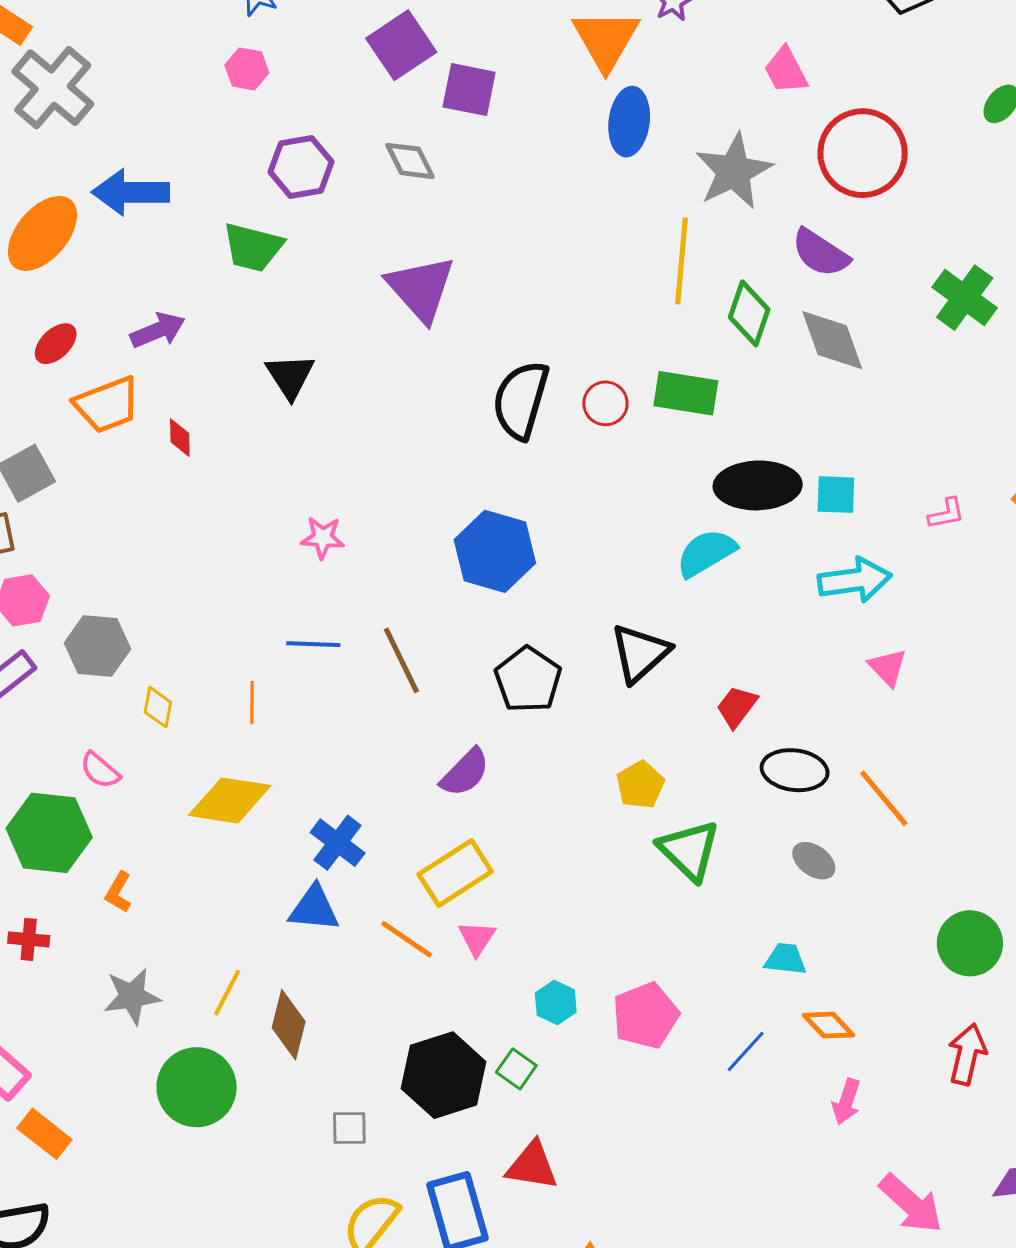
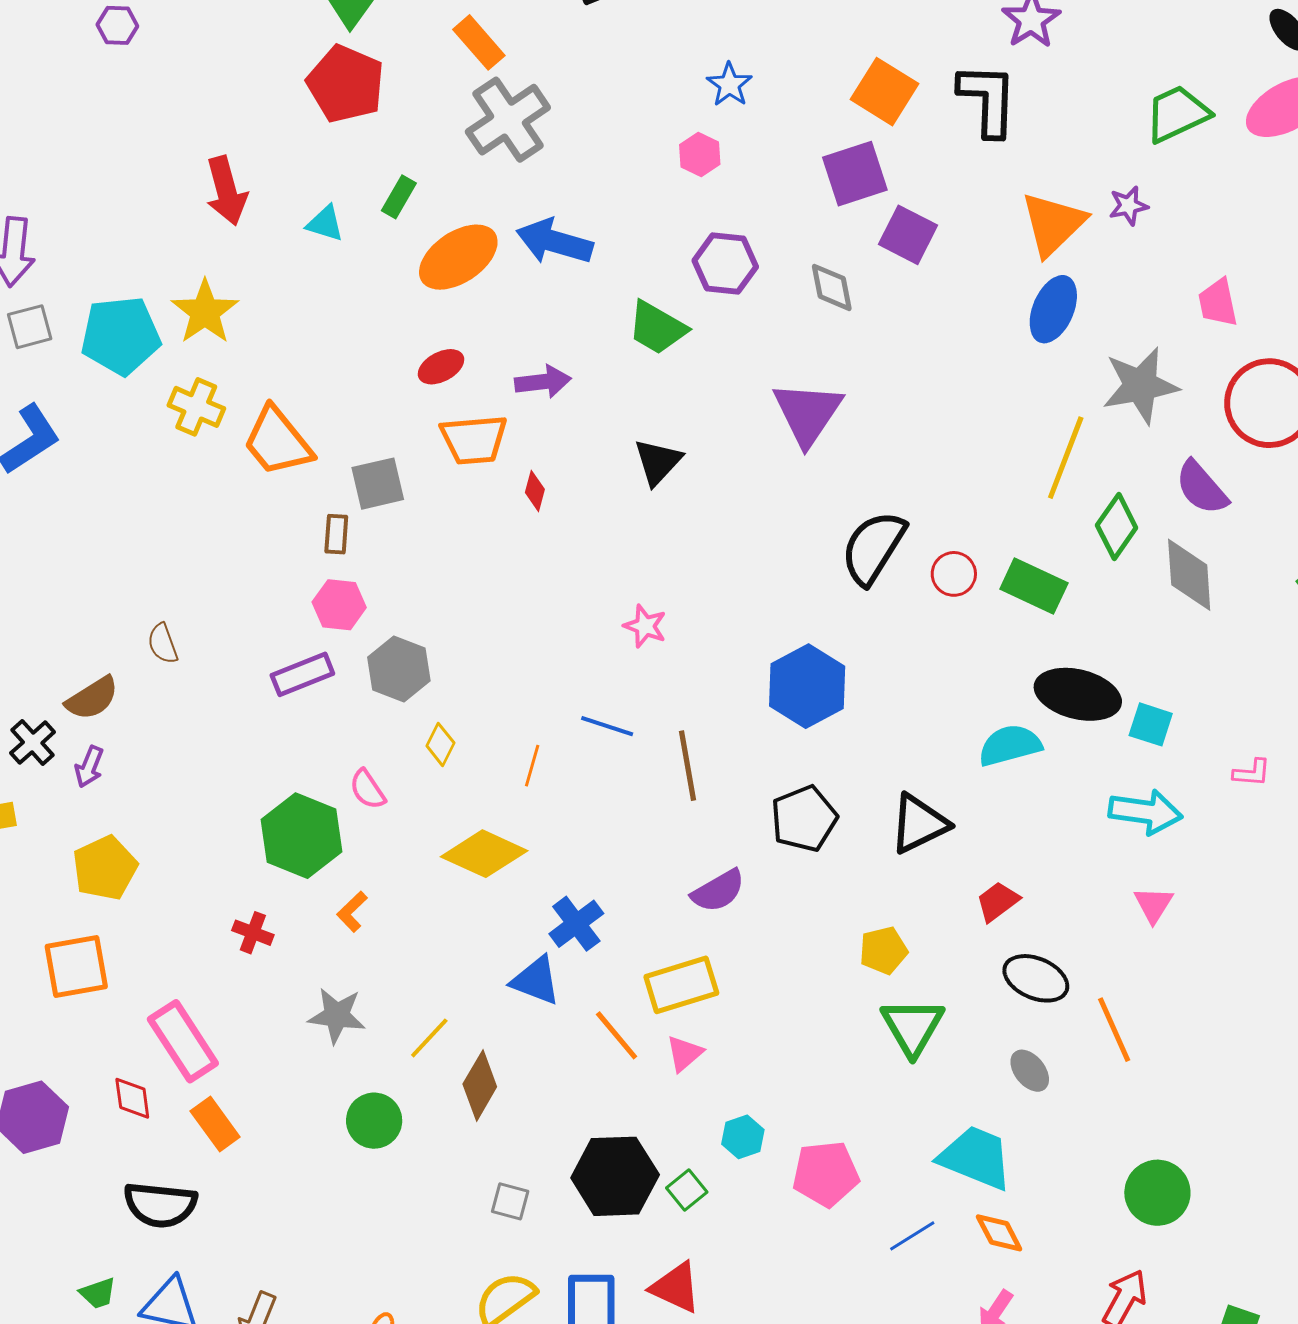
cyan trapezoid: (786, 959) -> (976, 1158), size x1.8
green circle: (197, 1087) -> (374, 1121), size x0.7

